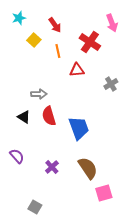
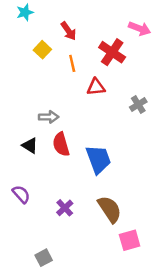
cyan star: (19, 18) -> (25, 12), moved
pink arrow: (112, 23) -> (140, 29), turned -48
gray square: (35, 207) -> (44, 258), turned 32

